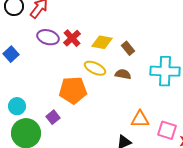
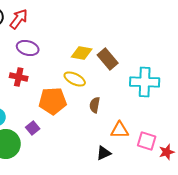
red cross: (72, 38) -> (19, 77), moved, turned -36
brown rectangle: (128, 48) -> (108, 59), size x1.5
brown semicircle: (123, 74) -> (95, 105), moved, turned -91

